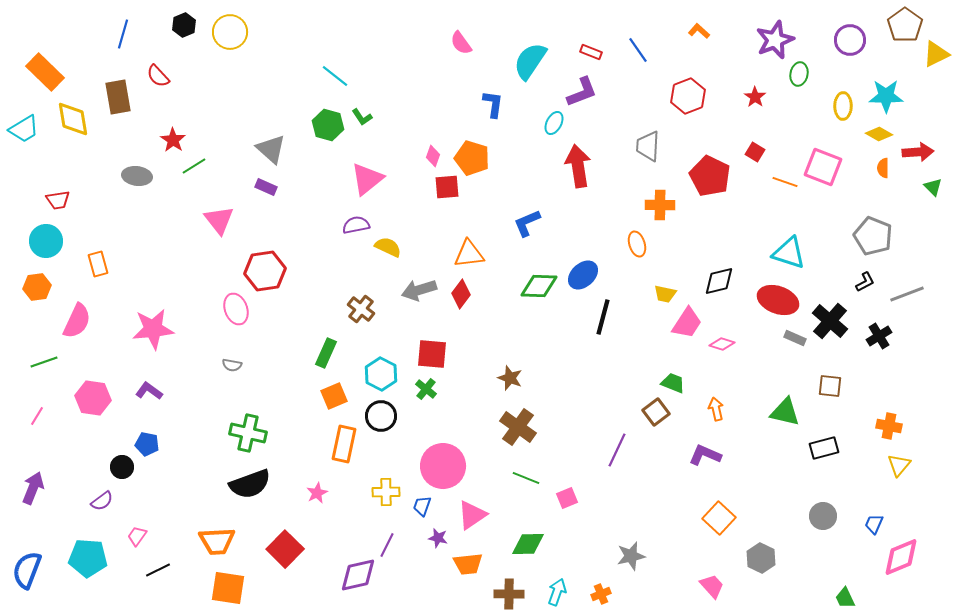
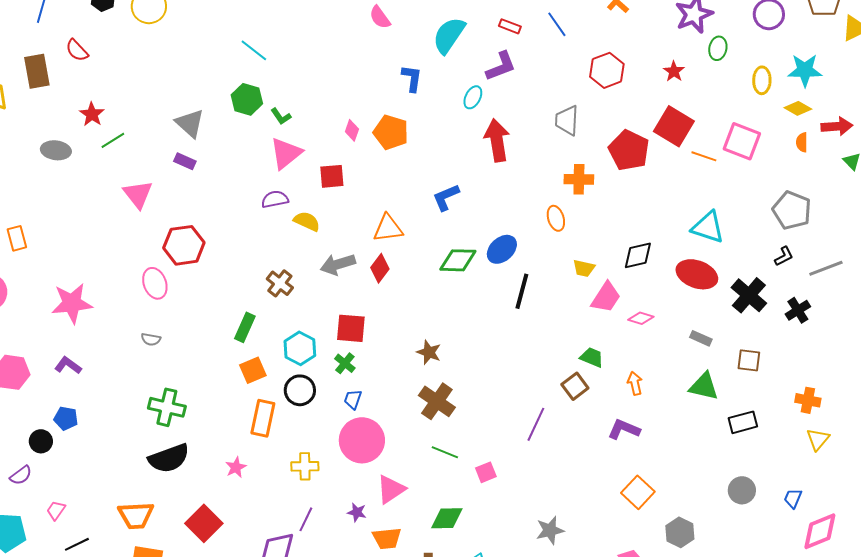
green L-shape: (362, 117) -> (281, 116), moved
red square: (755, 152) -> (674, 126), size x2.0
red square: (447, 187) -> (332, 176), moved
gray rectangle: (795, 338) -> (701, 338), moved
blue trapezoid: (422, 506) -> (353, 399), moved

